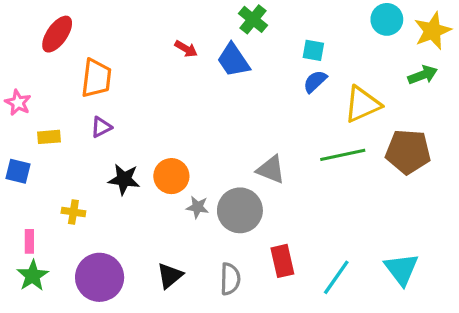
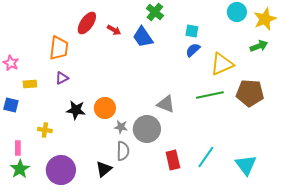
red ellipse: (57, 34) -> (87, 23), moved
cyan line: (336, 277) -> (206, 157), moved
gray semicircle: (230, 279) -> (123, 151), moved

